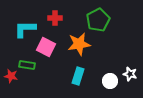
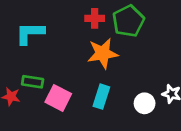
red cross: (55, 18) -> (95, 18), moved
pink square: (46, 47) -> (58, 98), moved

